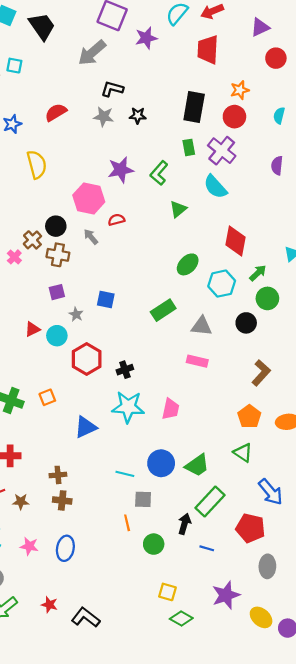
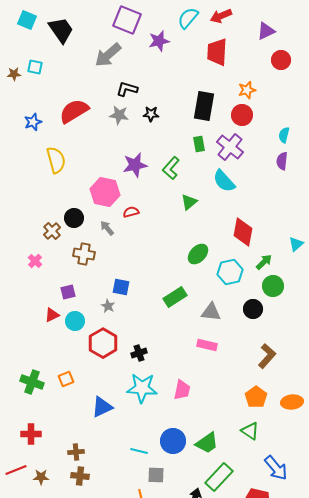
red semicircle: (56, 112) -> (74, 111), size x1.4
cyan semicircle: (279, 116) -> (284, 135), moved
brown cross: (58, 255) -> (84, 254), moved
pink cross: (14, 257) -> (35, 261), moved
purple square: (57, 292) -> (68, 292), moved
gray star: (76, 314) -> (108, 306), moved

